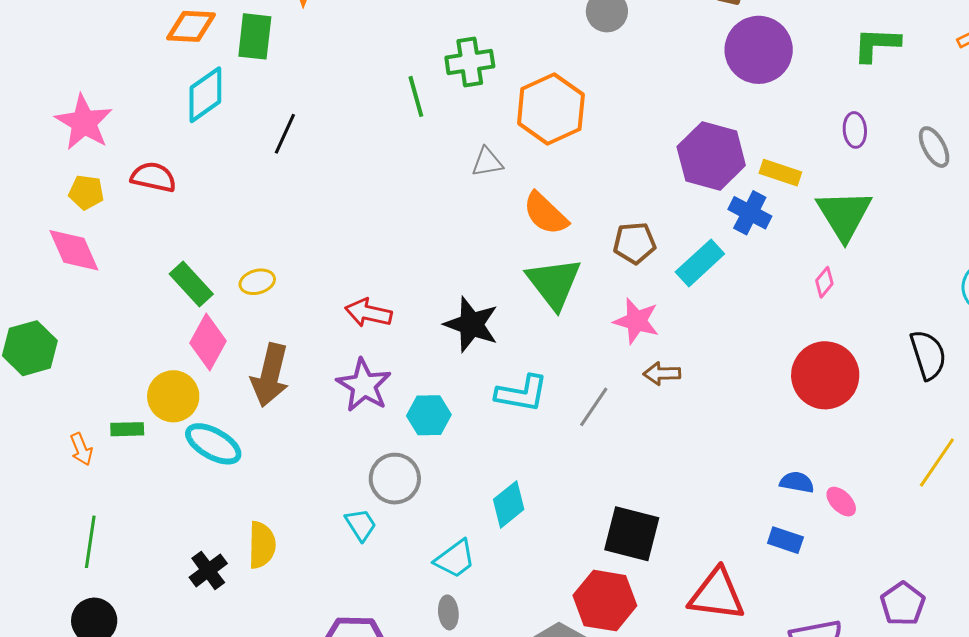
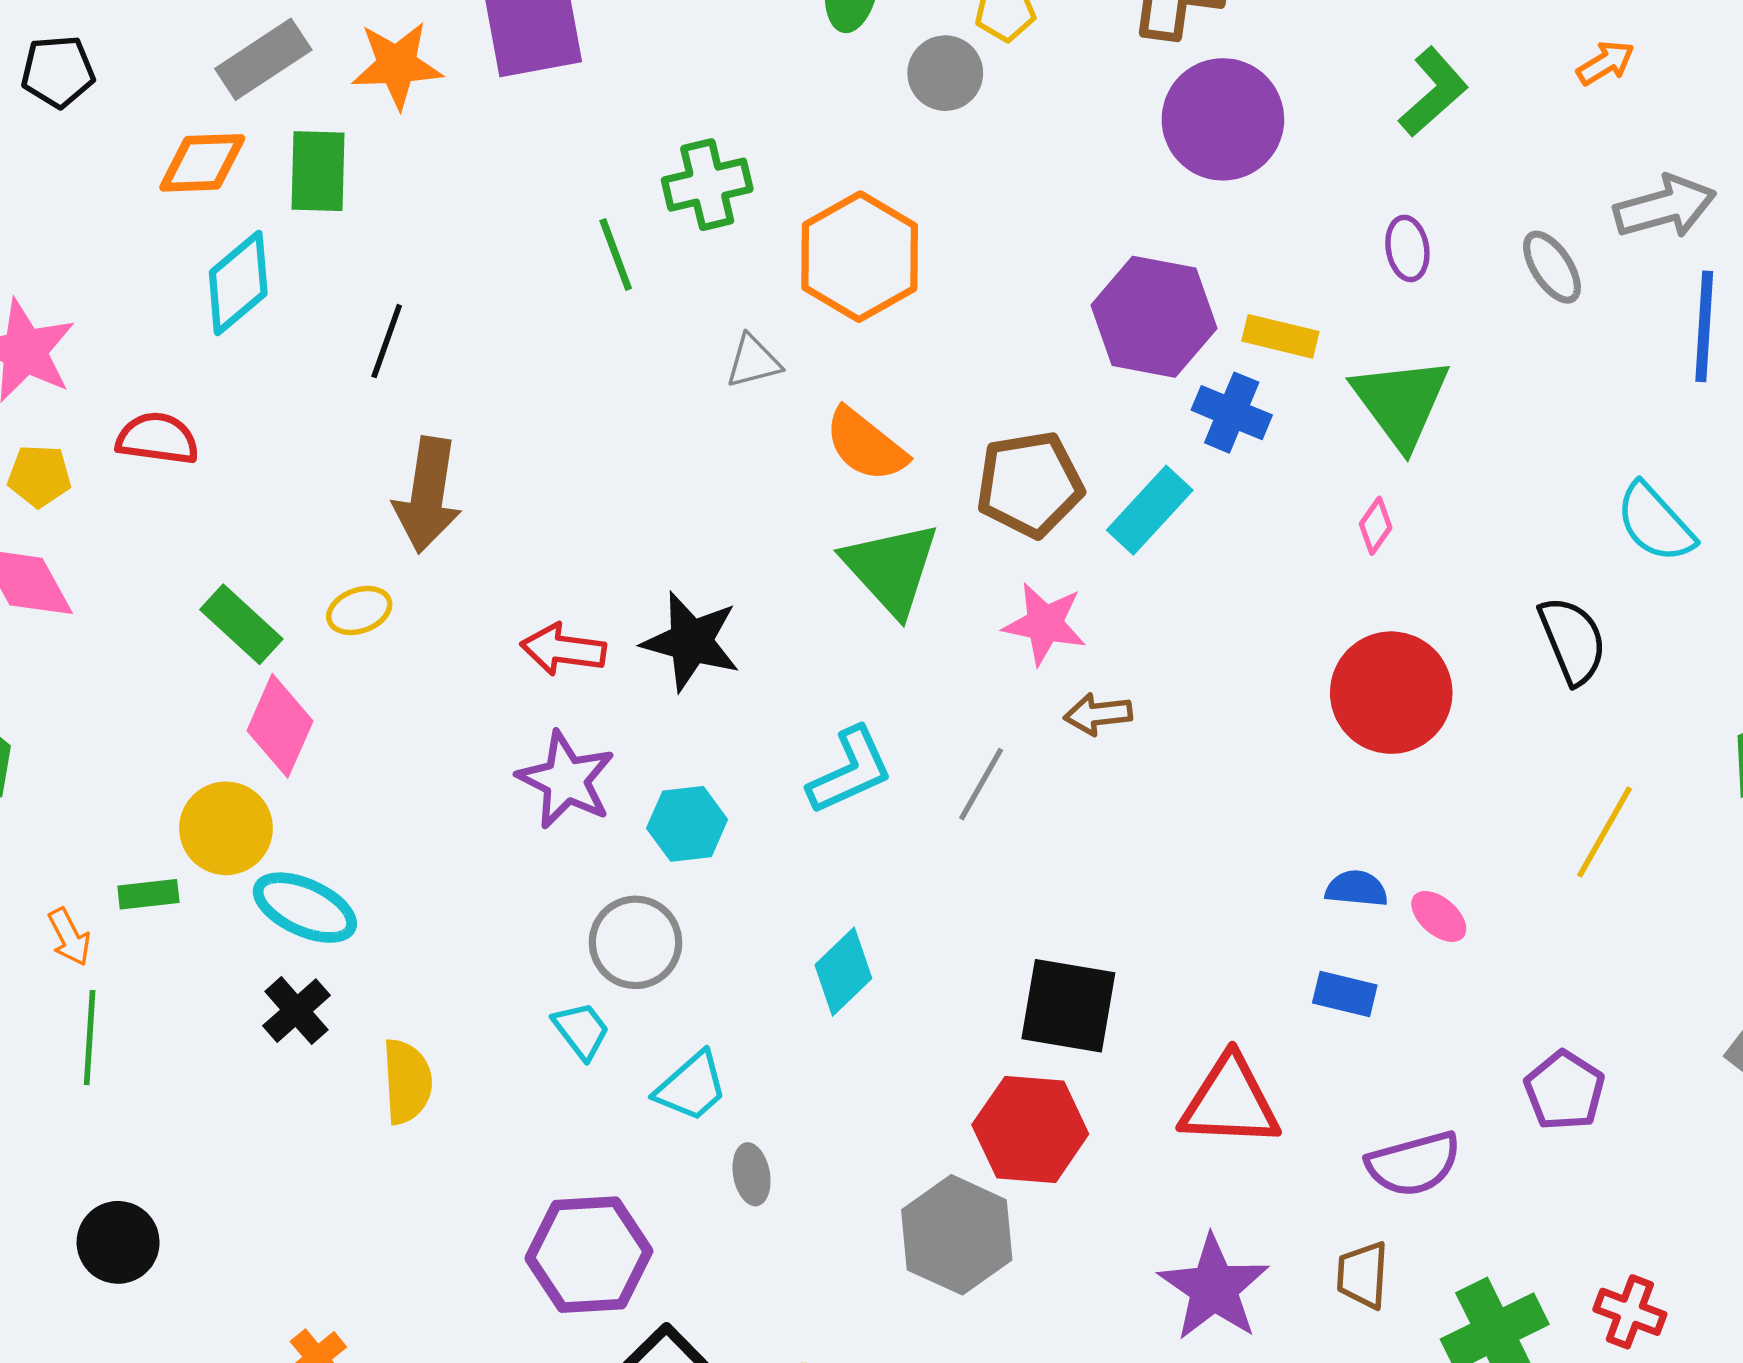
green L-shape: (877, 44) -> (1433, 92), turned 141
brown pentagon: (635, 243) -> (1030, 484), size x1.4
black star: (471, 324) -> (691, 641), moved
brown arrow: (270, 375) -> (428, 495), moved
cyan L-shape: (522, 393) -> (850, 771), turned -30
green line: (90, 542) -> (90, 1038), moved
cyan trapezoid: (455, 559) -> (691, 1087), moved
black cross: (208, 570) -> (297, 1011), moved

